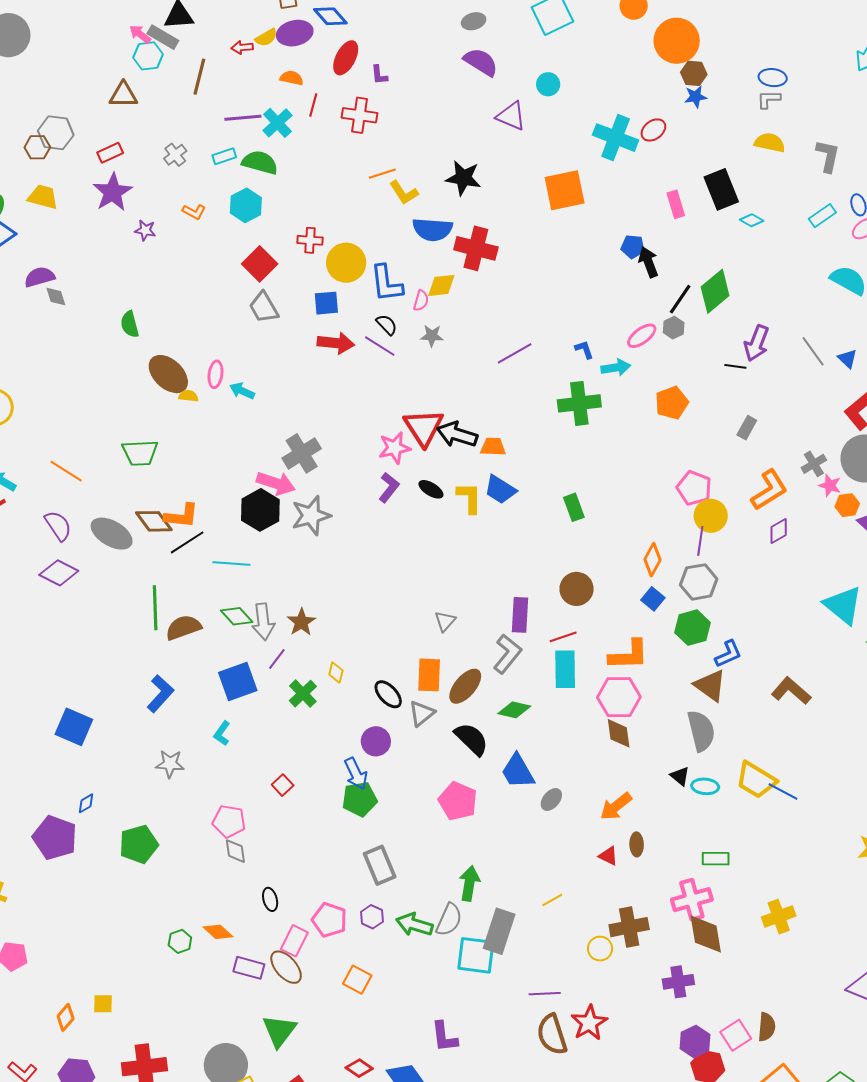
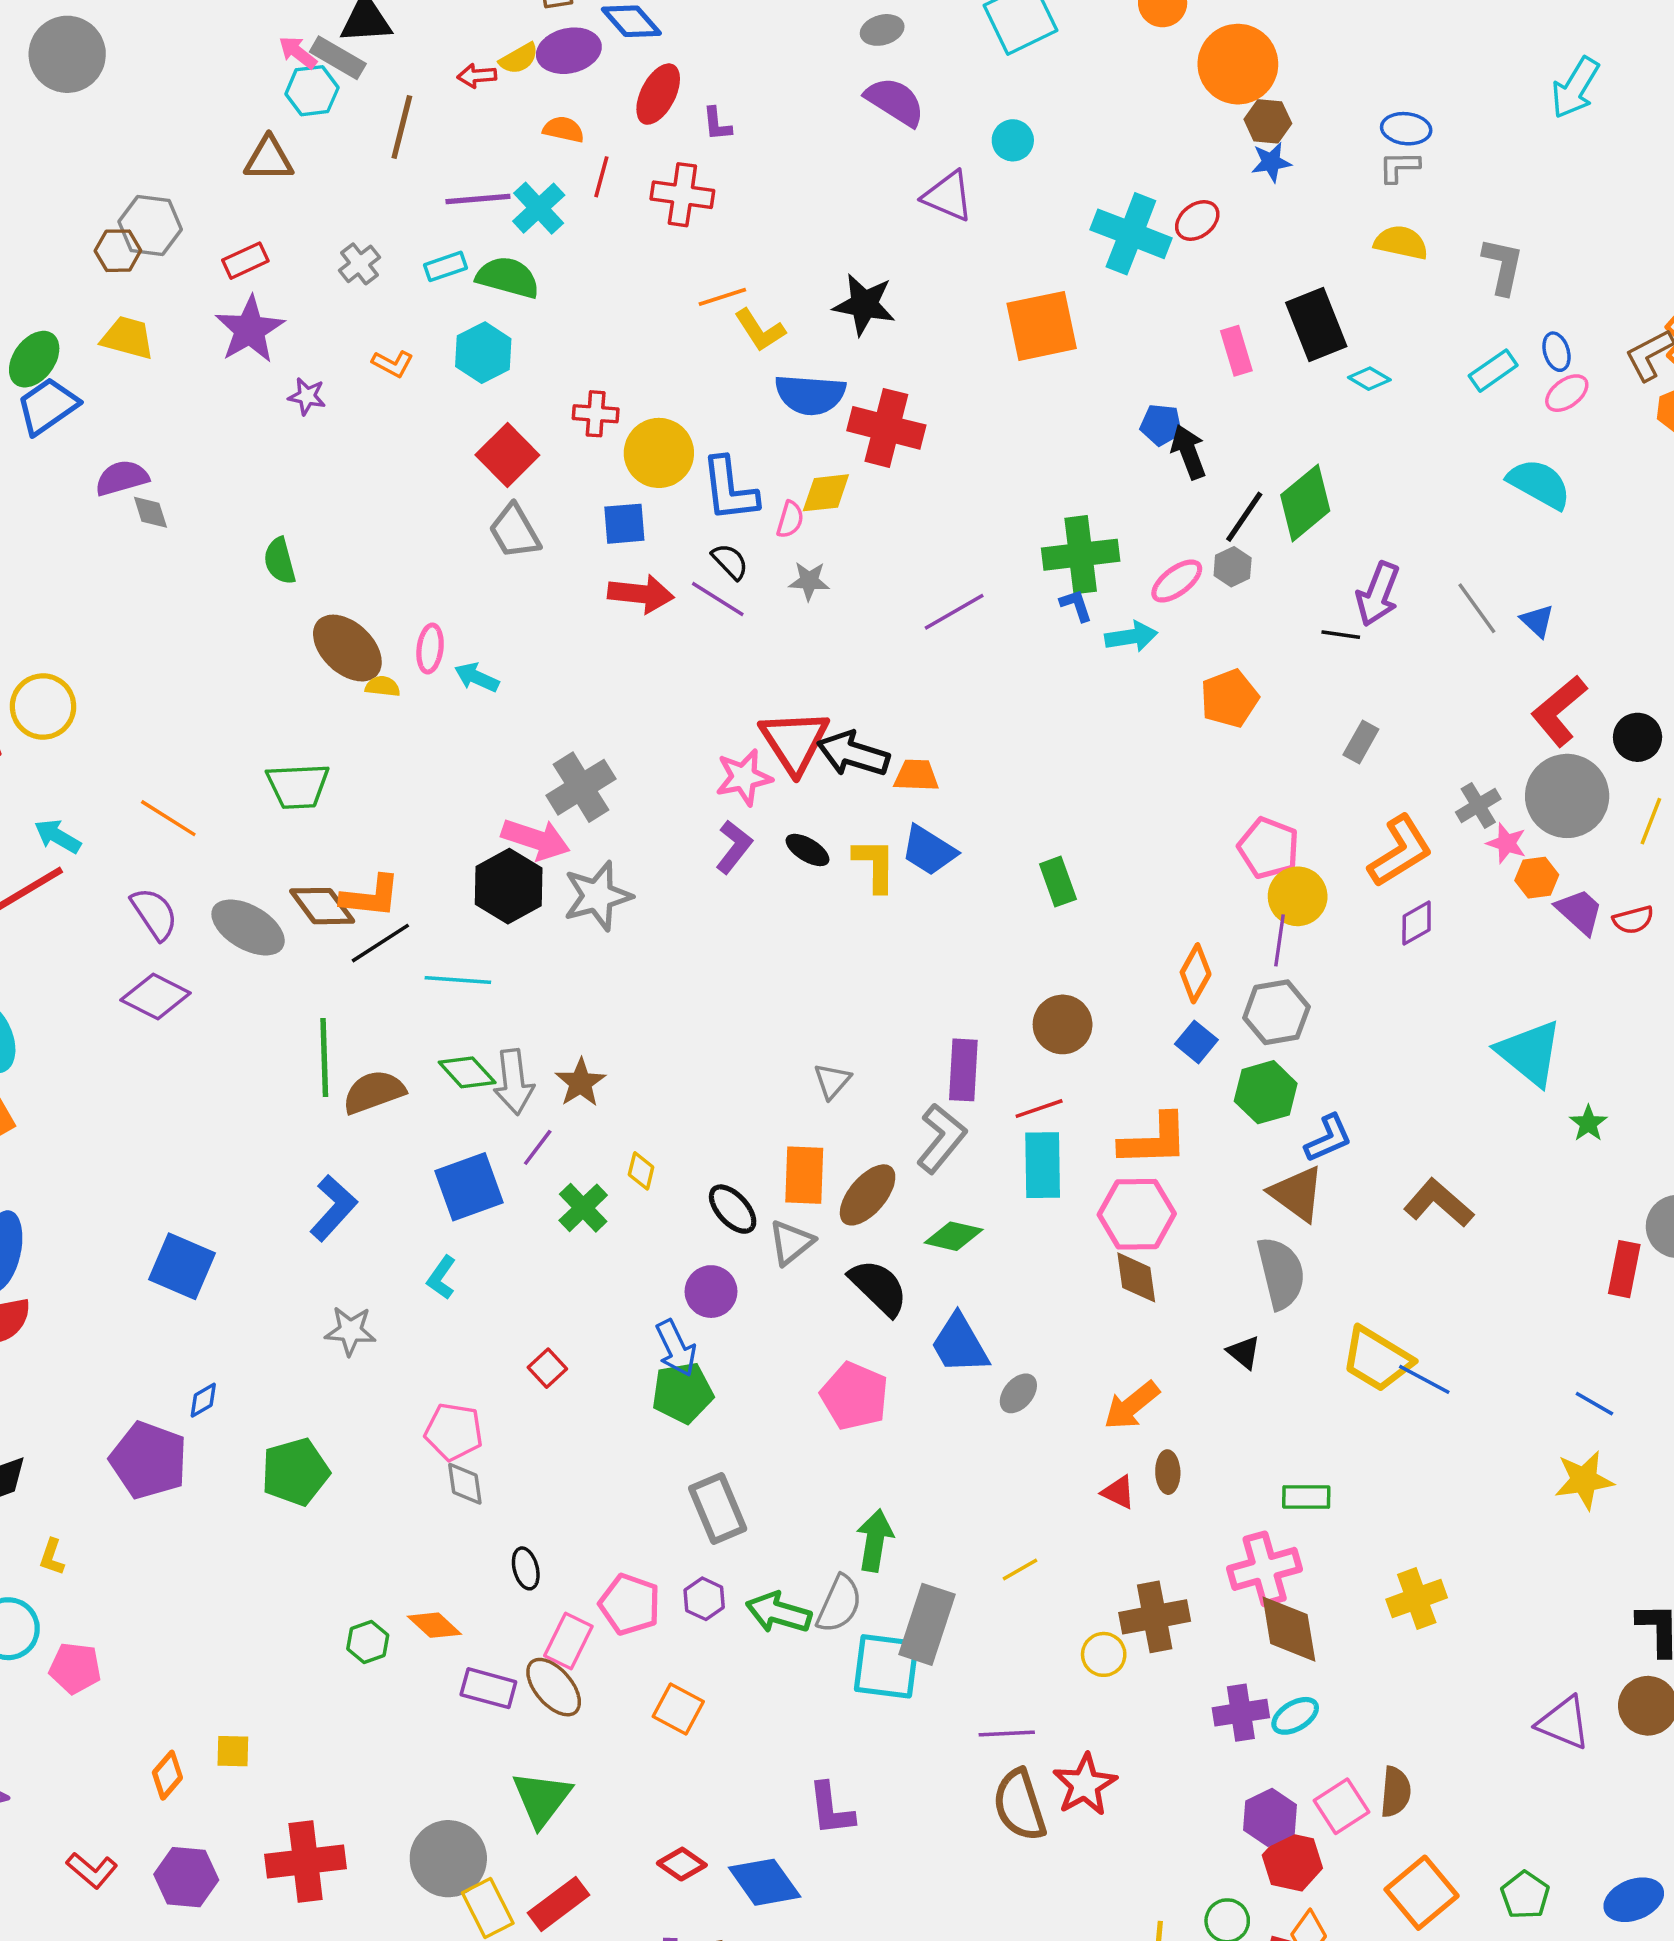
green cross: (579, 403) -> (1081, 555), moved
cyan ellipse: (705, 786) -> (1295, 1716), moved, turned -36

